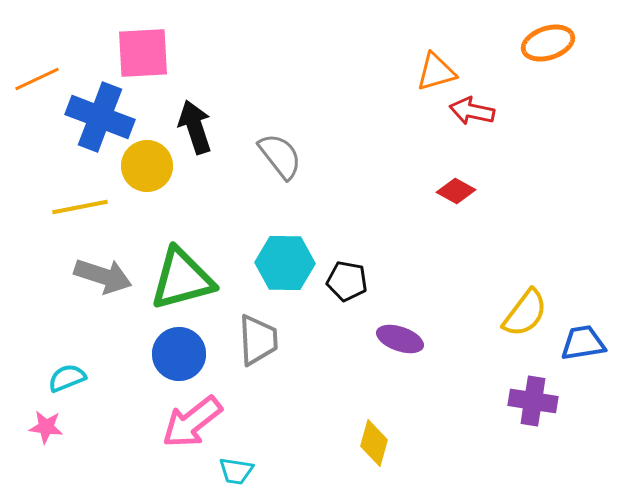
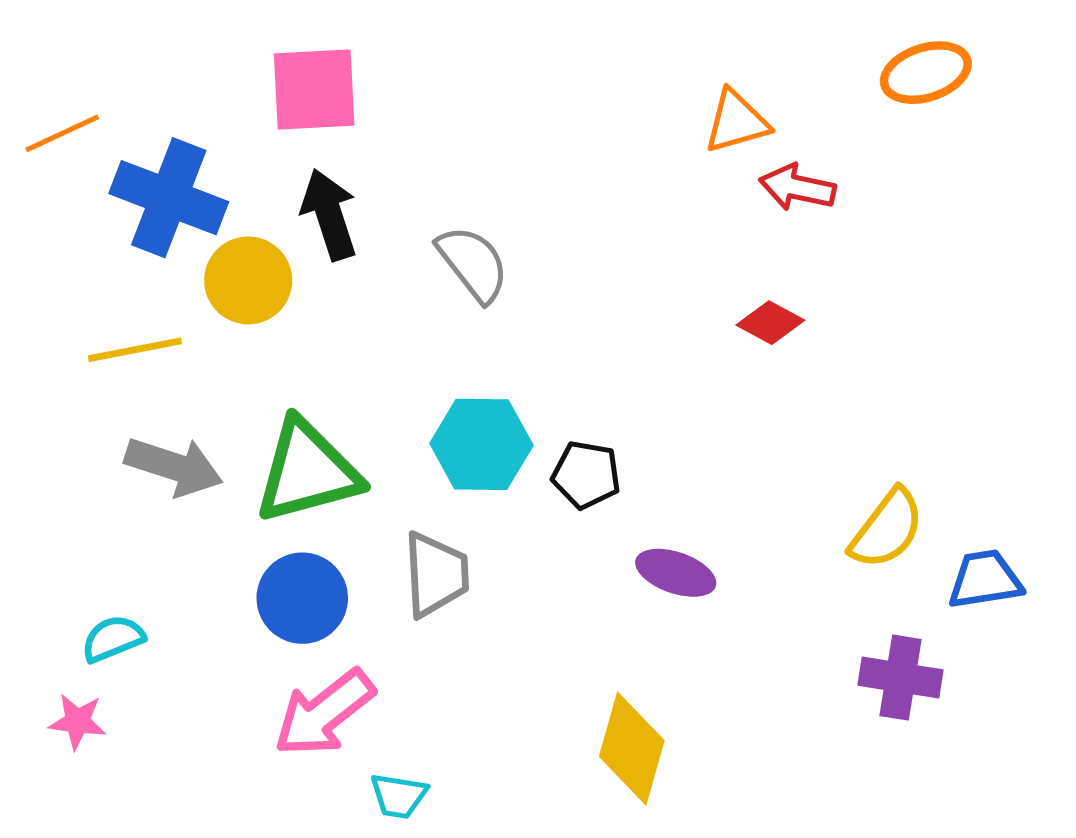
pink square: (143, 53) -> (314, 89), moved
yellow diamond: (374, 443) -> (632, 749), size x1.4

